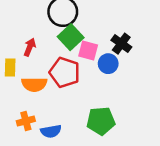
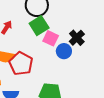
red pentagon: (65, 72) -> (21, 64), moved

